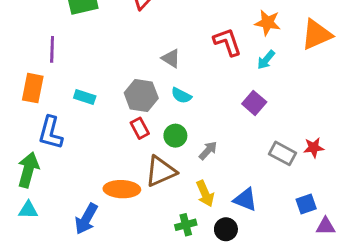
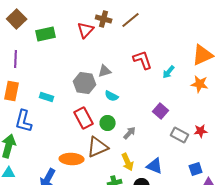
orange star: (268, 23) -> (200, 84), moved
purple line: (52, 49) -> (16, 59), moved
gray triangle: (171, 58) -> (105, 71), turned -48
gray hexagon: (141, 95) -> (85, 83), moved
purple square: (254, 103) -> (161, 111), moved
red rectangle: (140, 128) -> (84, 118), size x1.5

